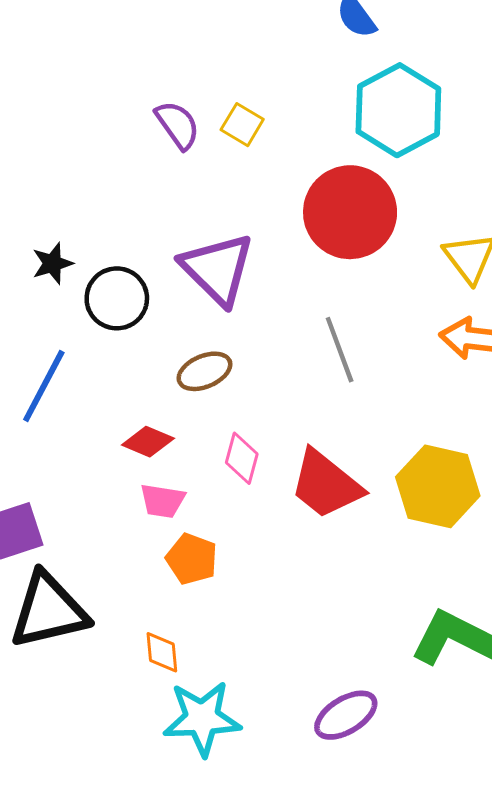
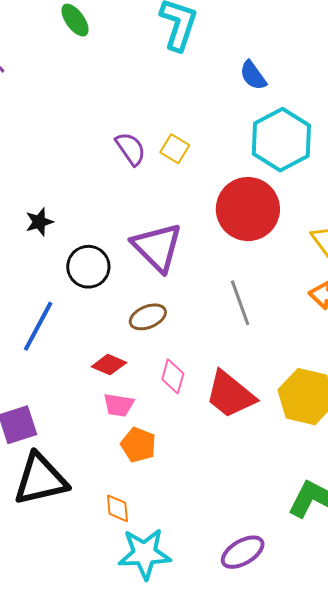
black star: (52, 263) -> (39, 222), moved

